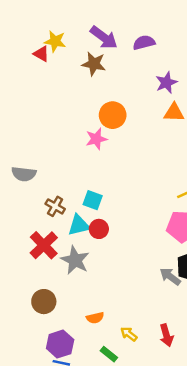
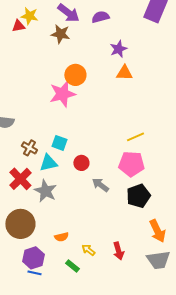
red triangle: (41, 54) -> (18, 26), turned -40
pink star: (96, 139) -> (62, 94), size x1.5
red circle: (99, 229) -> (81, 163), moved
gray arrow: (170, 276) -> (100, 185), moved
brown circle: (44, 302) -> (20, 224), size x1.5

